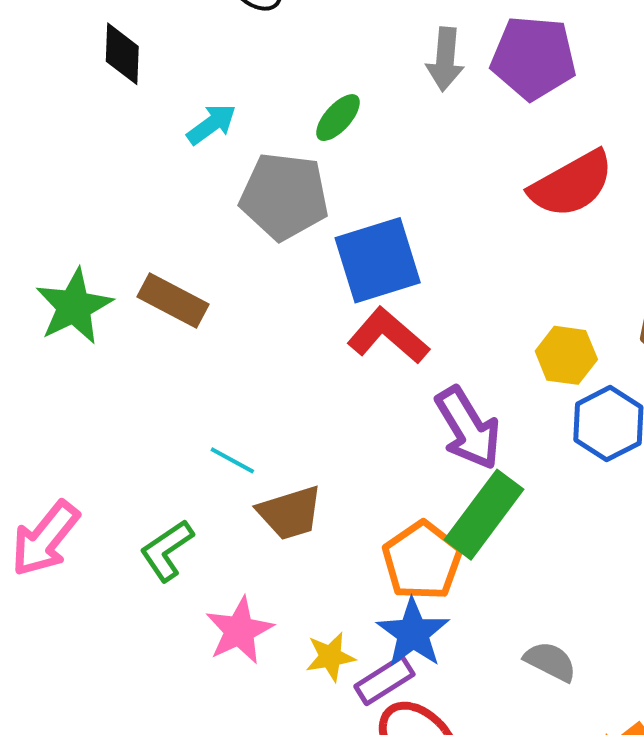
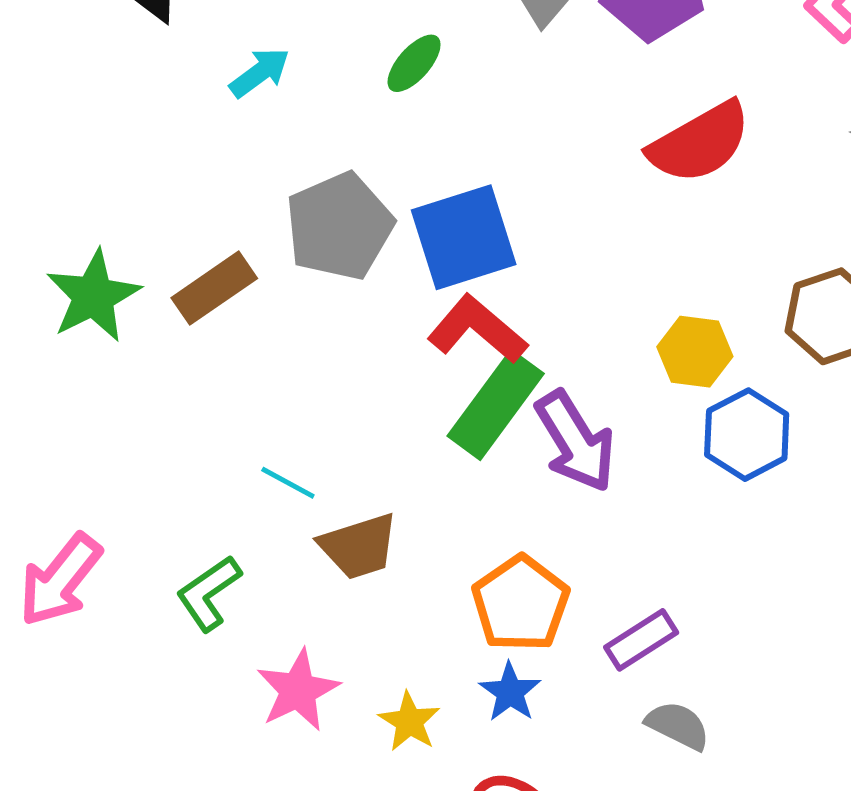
gray pentagon: (284, 196) -> (339, 226), moved, turned -30
brown rectangle: (173, 300) -> (214, 288), turned -62
green rectangle: (484, 515) -> (496, 405), moved
blue star: (413, 633) -> (510, 692), size x0.7
yellow star: (330, 657) -> (409, 722), turned -30
purple rectangle: (384, 680) -> (641, 640), moved

